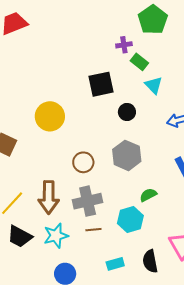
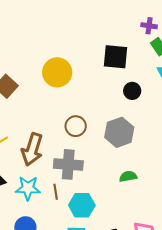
cyan hexagon: (130, 220) -> (82, 205), moved
brown line: (93, 230) -> (56, 192), moved, turned 70

